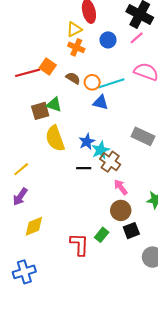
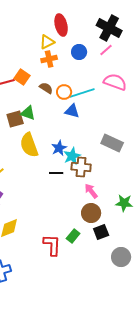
orange cross: (76, 47) -> (49, 59), turned -35
brown cross: (110, 162) -> (81, 167), turned -30

